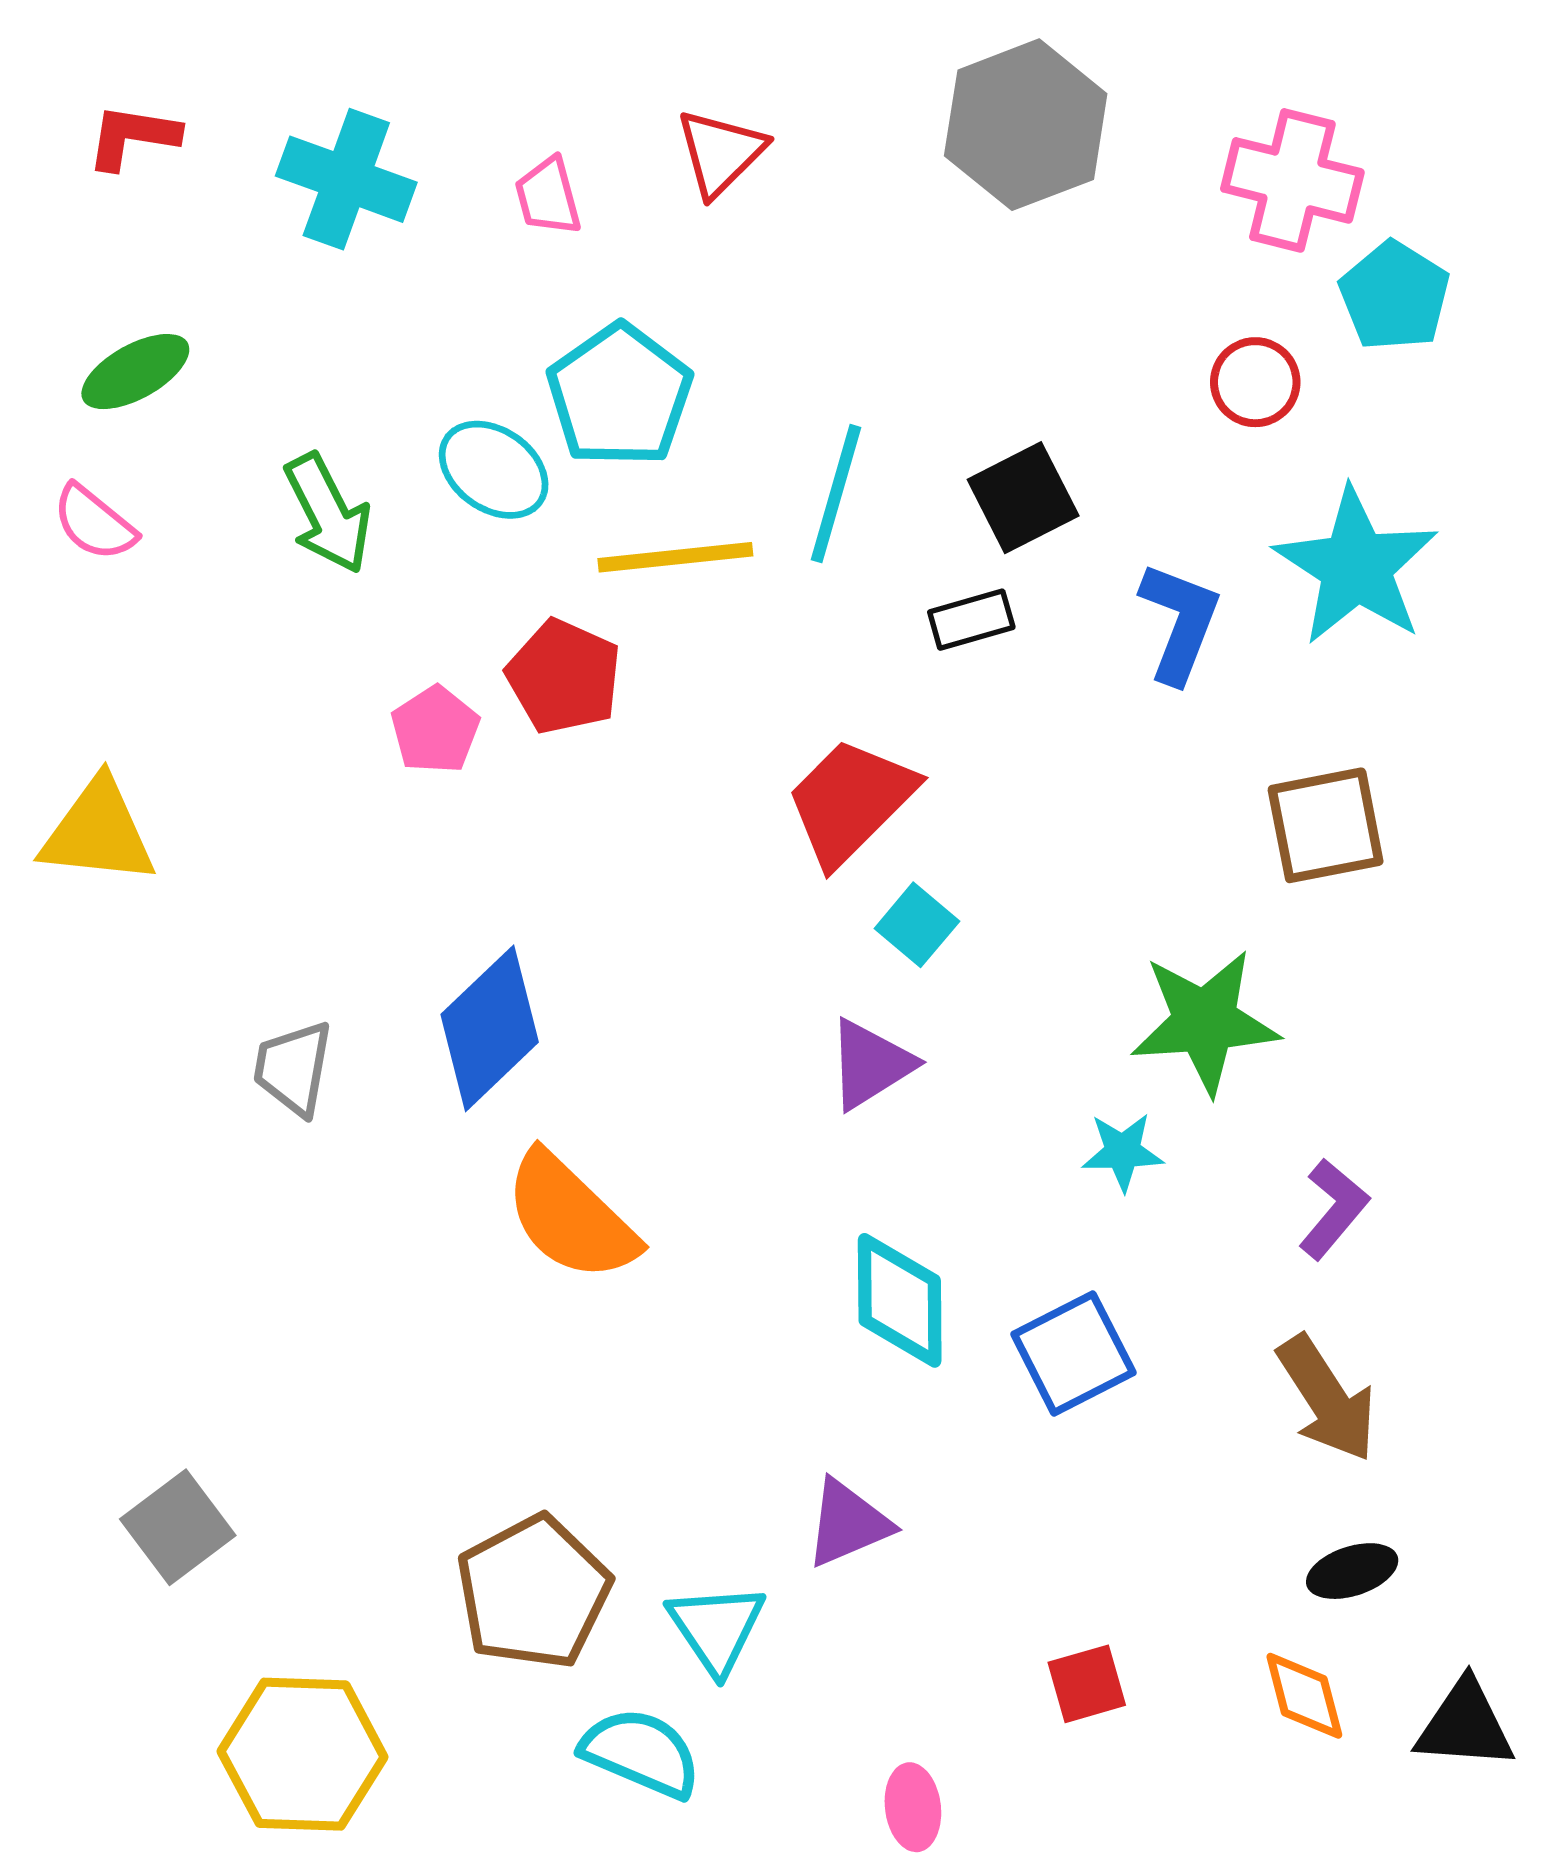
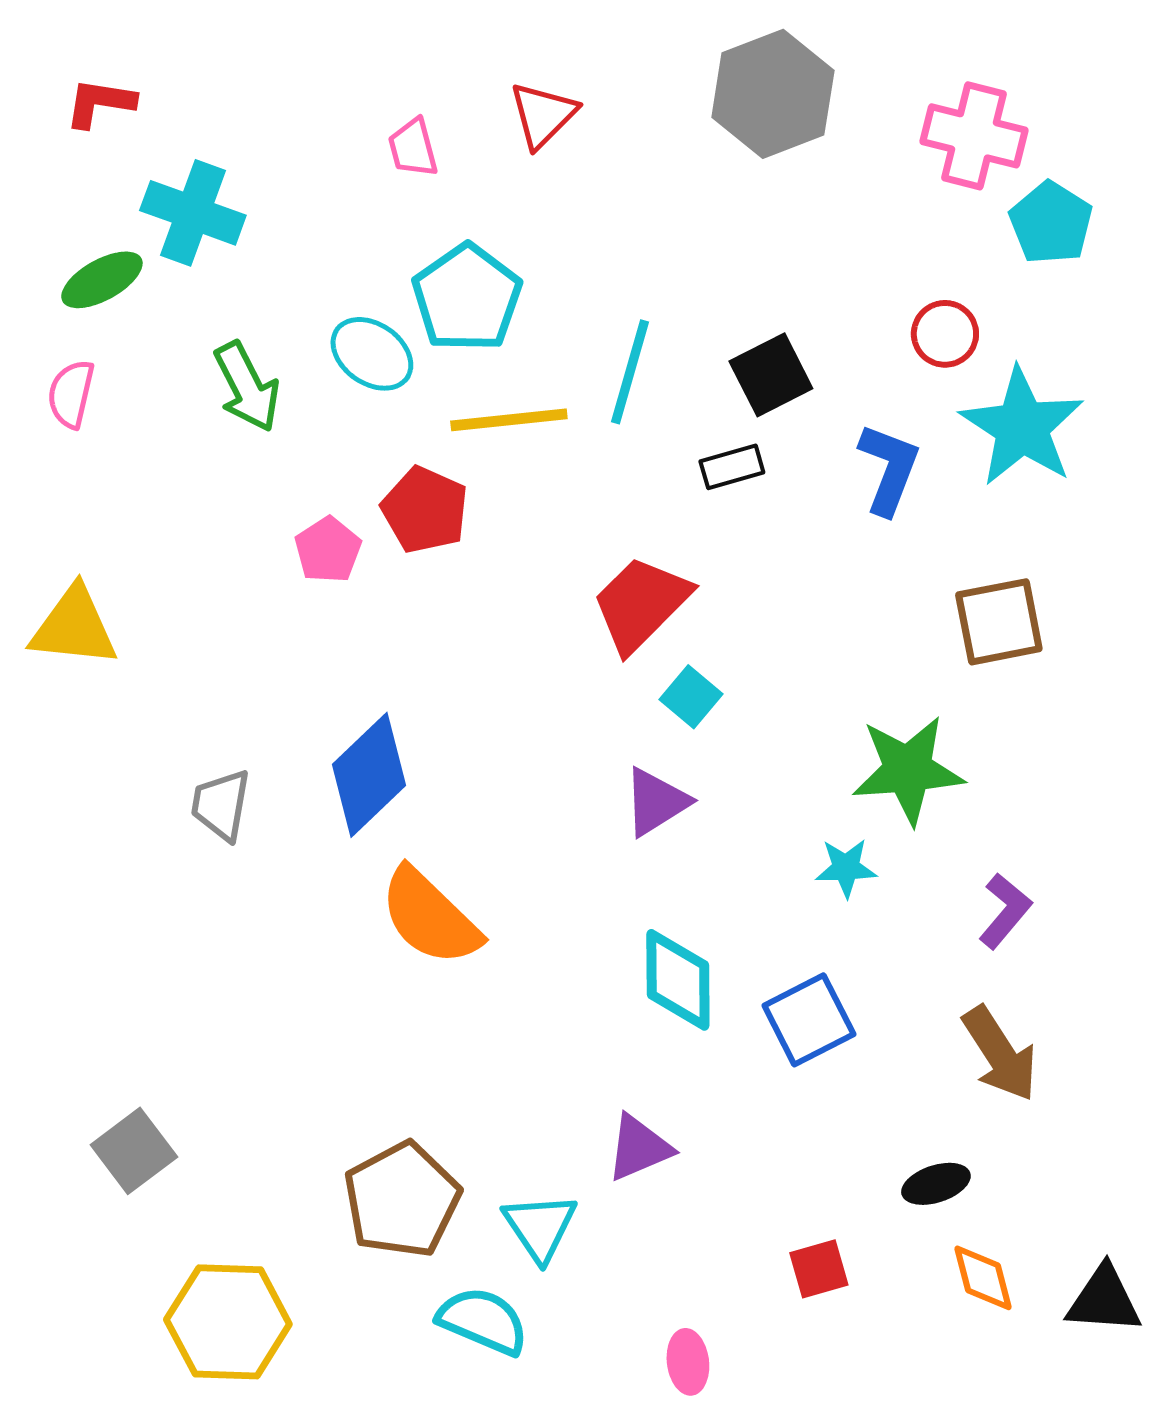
cyan cross: (346, 179) -> (193, 213), moved
red circle: (1255, 382) -> (945, 334), moved
pink semicircle: (94, 523) -> (71, 394), turned 64
black ellipse: (1352, 1571) -> (936, 1184), moved

